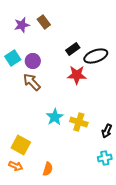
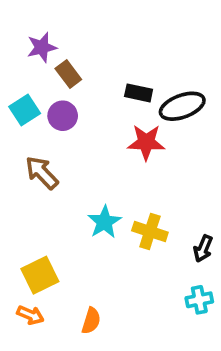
brown rectangle: (44, 22) -> (68, 74), moved
black rectangle: (73, 49) -> (139, 93), turned 48
brown arrow: (32, 82) -> (42, 173), moved
yellow square: (21, 145) -> (40, 275), turned 36

